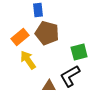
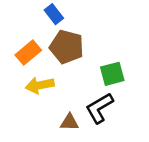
blue rectangle: (38, 10) -> (54, 14), turned -32
yellow arrow: (28, 60) -> (40, 85), turned -66

